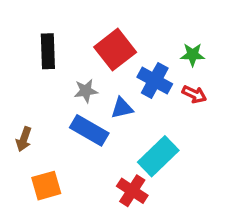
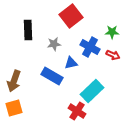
red square: (115, 50) -> (71, 16), moved
gray star: (86, 91) -> (54, 44), moved
brown arrow: (24, 139) -> (14, 81), size x1.5
orange square: (46, 186) -> (14, 108), moved

